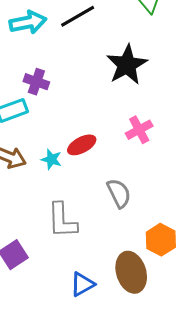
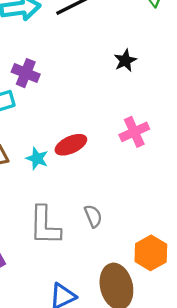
black star: (127, 65) -> (125, 61), size x0.5
gray semicircle: (119, 193) -> (93, 216), moved, size x0.7

